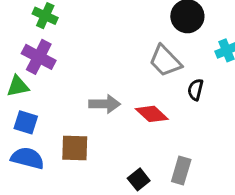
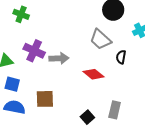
purple cross: (39, 57) -> (34, 51), moved
gray arrow: (105, 104) -> (59, 58), moved

